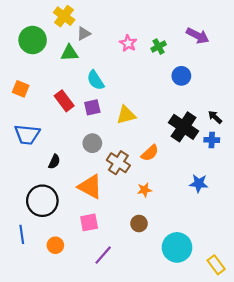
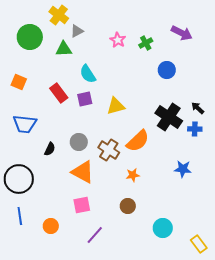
gray circle: (92, 143) -> (79, 142), moved
orange semicircle: (150, 153) -> (138, 141), size x1.4
black circle: (42, 201) -> (19, 179), moved
cyan circle: (177, 247) -> (163, 228), size x0.7

